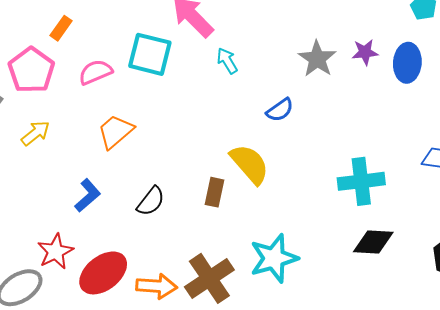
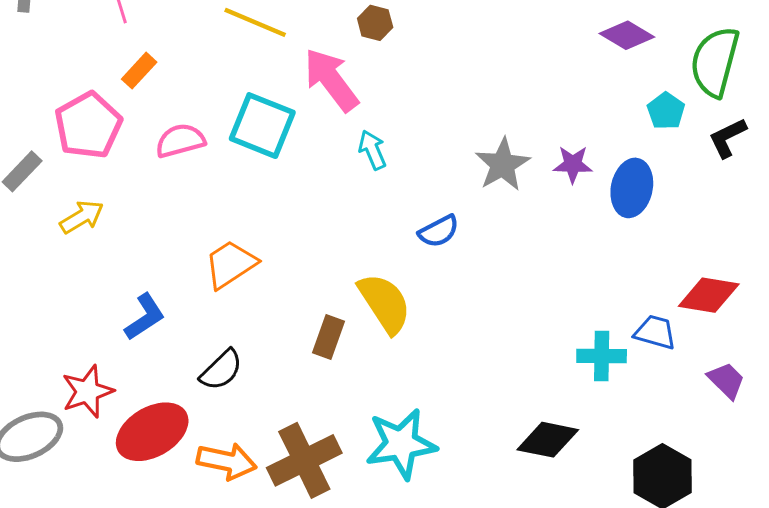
orange trapezoid: (115, 131) -> (231, 264), moved
cyan cross: (361, 181) -> (602, 356), moved, size x0.7
black semicircle: (151, 201) -> (221, 370), moved

